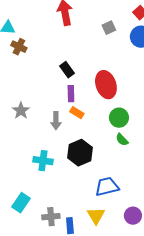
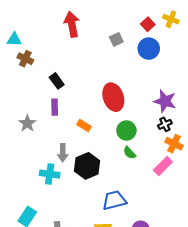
black rectangle: (67, 70) -> (57, 81), moved
purple rectangle: (71, 94) -> (55, 107), moved
gray arrow: (56, 121) -> (63, 153), moved

